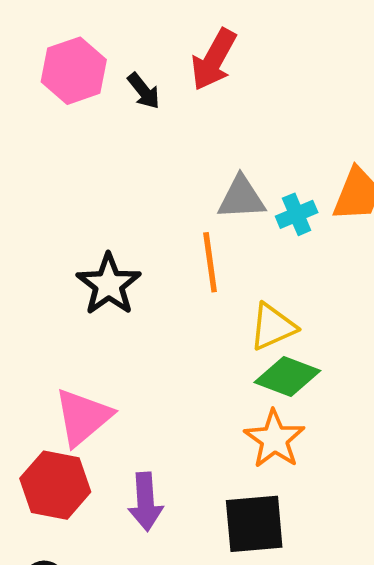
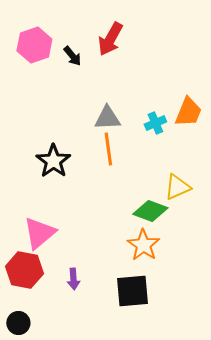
gray triangle: (241, 198) -> (107, 118), moved
yellow triangle: (273, 327) -> (177, 187), moved
purple arrow: (146, 502) -> (73, 279), size x0.7

